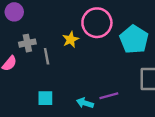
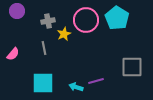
cyan pentagon: (134, 39) -> (117, 18), moved
gray cross: (27, 43) -> (48, 21), moved
cyan square: (45, 98) -> (43, 83), size x1.6

